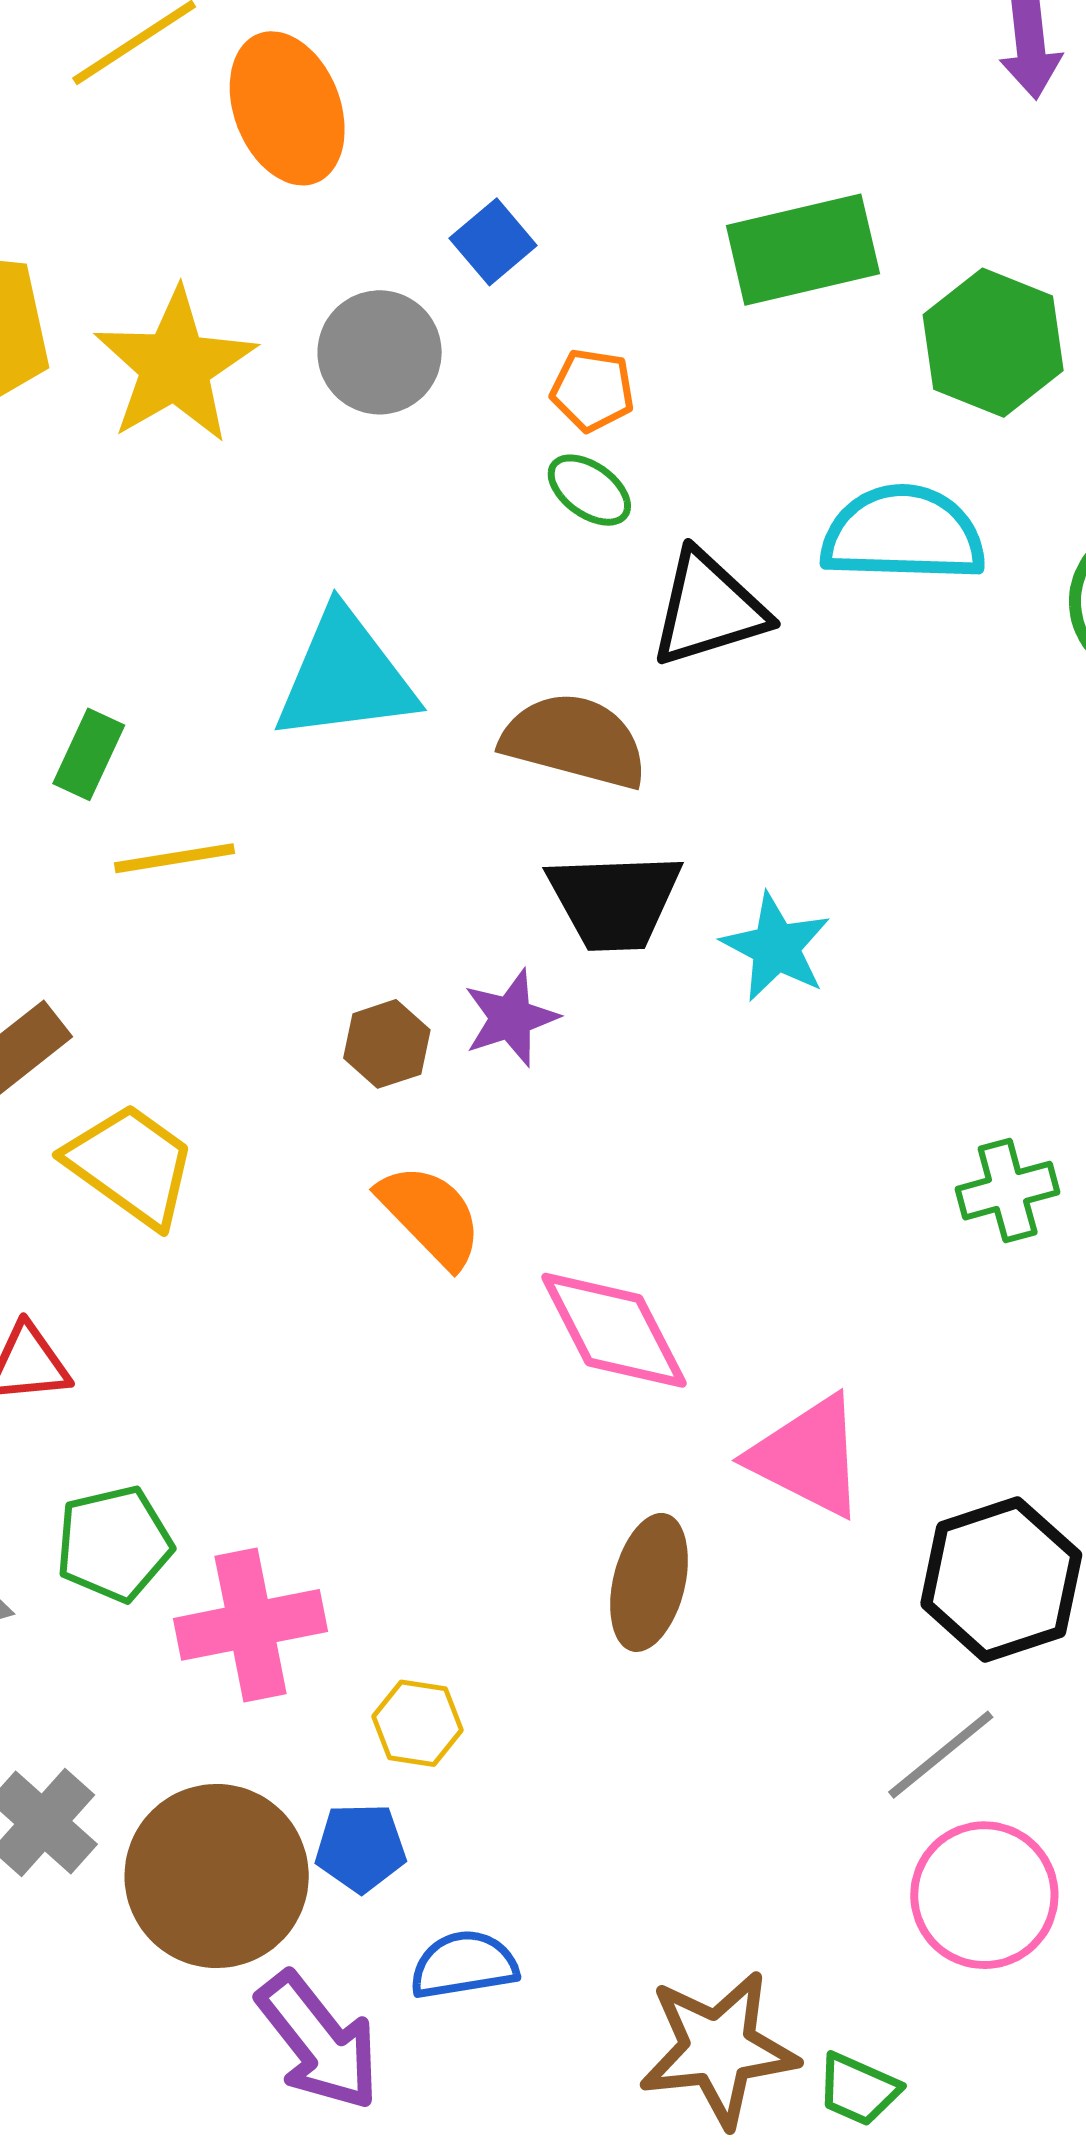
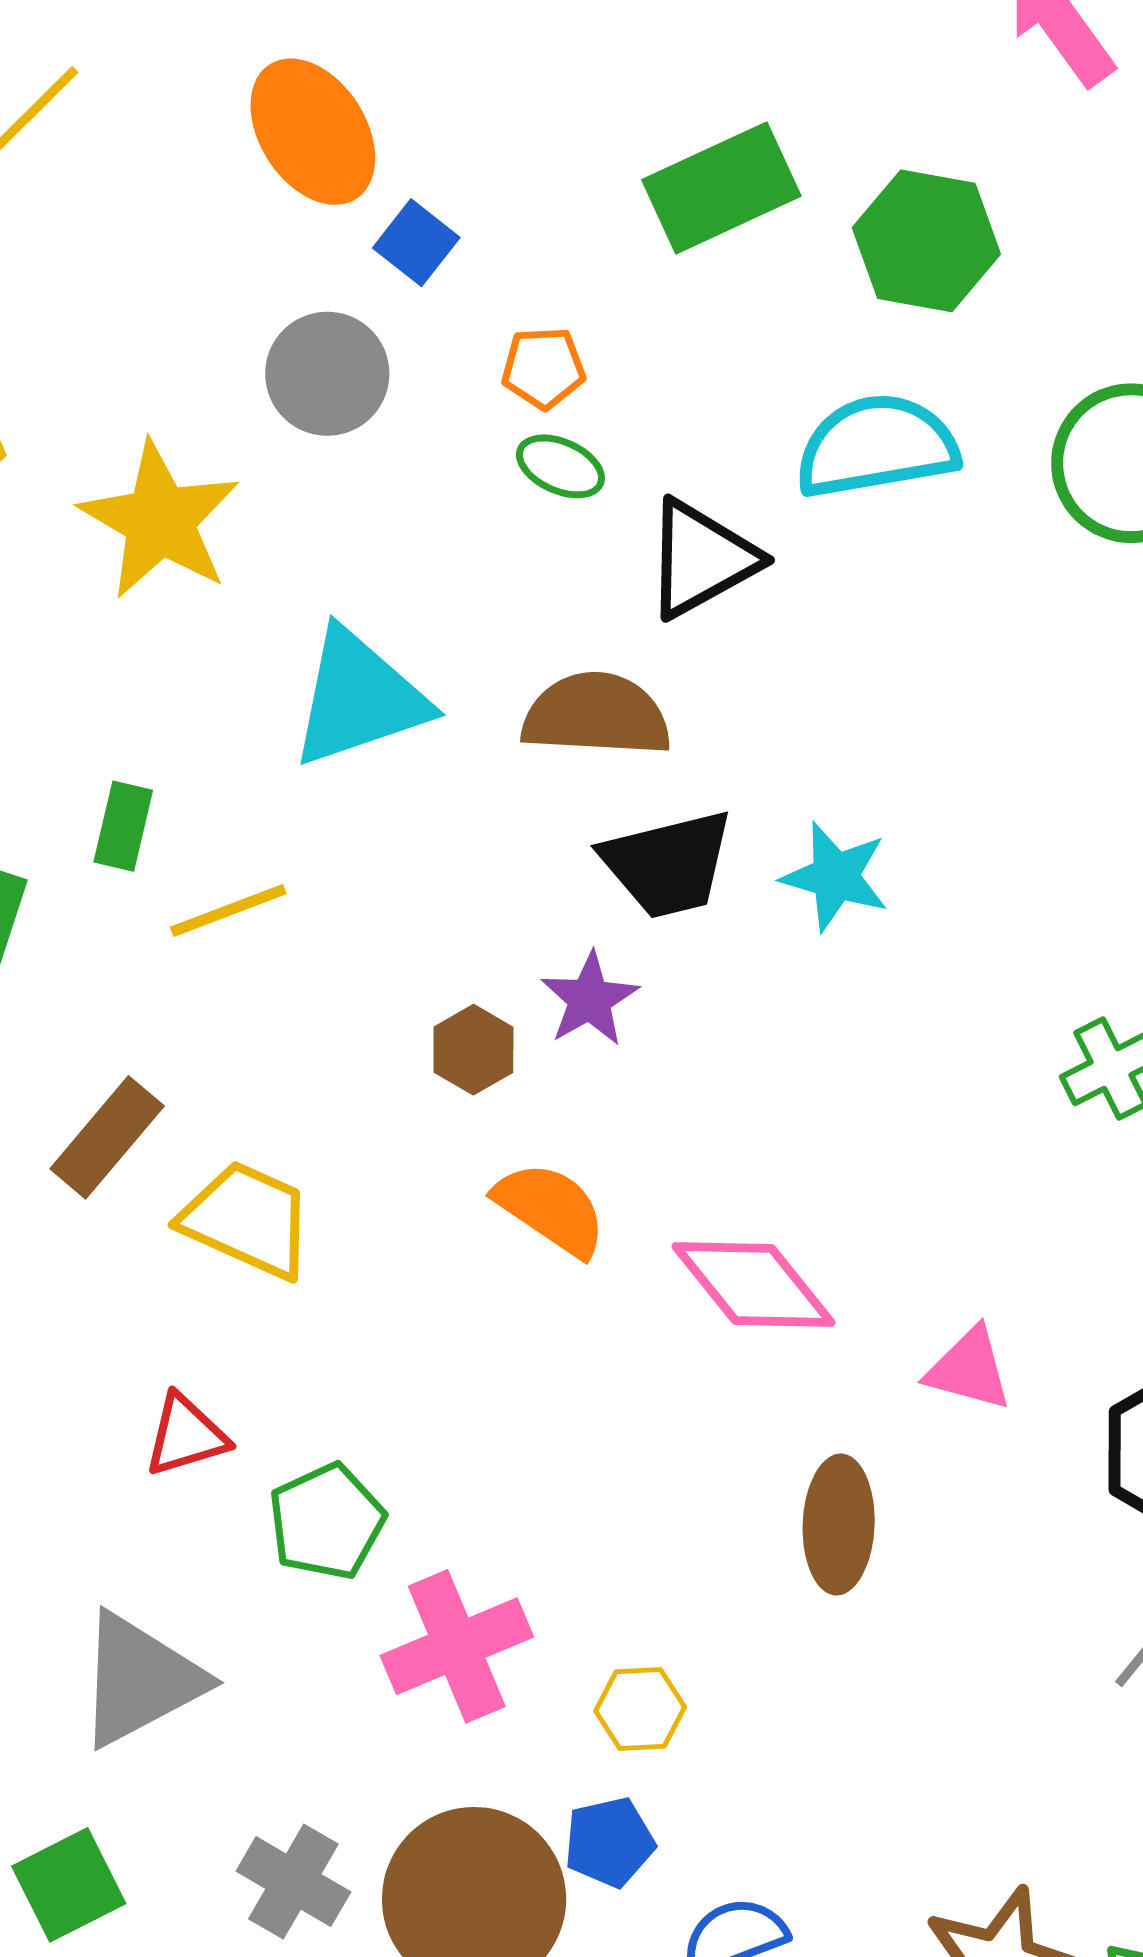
orange ellipse: (287, 108) -> (313, 132), moved
yellow star: (175, 366) -> (160, 520), moved
pink triangle: (808, 1456) -> (969, 1369), size x0.7
green pentagon: (114, 1544) -> (327, 1522), moved

